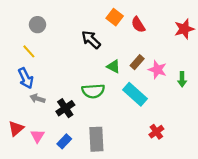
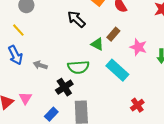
brown rectangle: (137, 62) -> (113, 34), moved
gray arrow: (37, 99) -> (40, 65), moved
black cross: (65, 108) -> (64, 87), moved
pink triangle: (37, 136) -> (25, 98), moved

